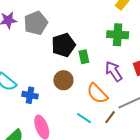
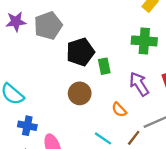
orange semicircle: (97, 93) -> (119, 110), size x0.6
blue cross: (30, 95) -> (27, 126), moved

